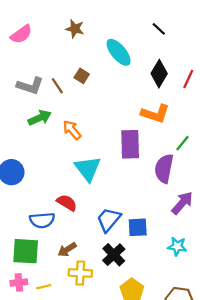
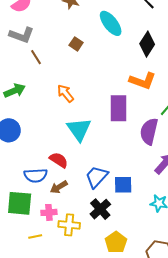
gray L-shape: (30, 86) -> (22, 35), moved
brown line: (57, 86) -> (36, 57), moved
green arrow: (40, 118) -> (15, 91), moved
brown arrow: (67, 250) -> (59, 187), moved
pink cross: (19, 282) -> (49, 212), moved

